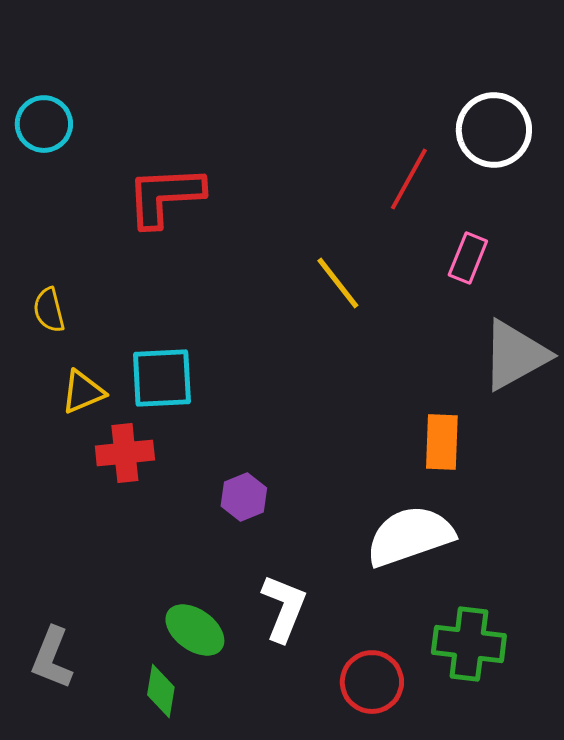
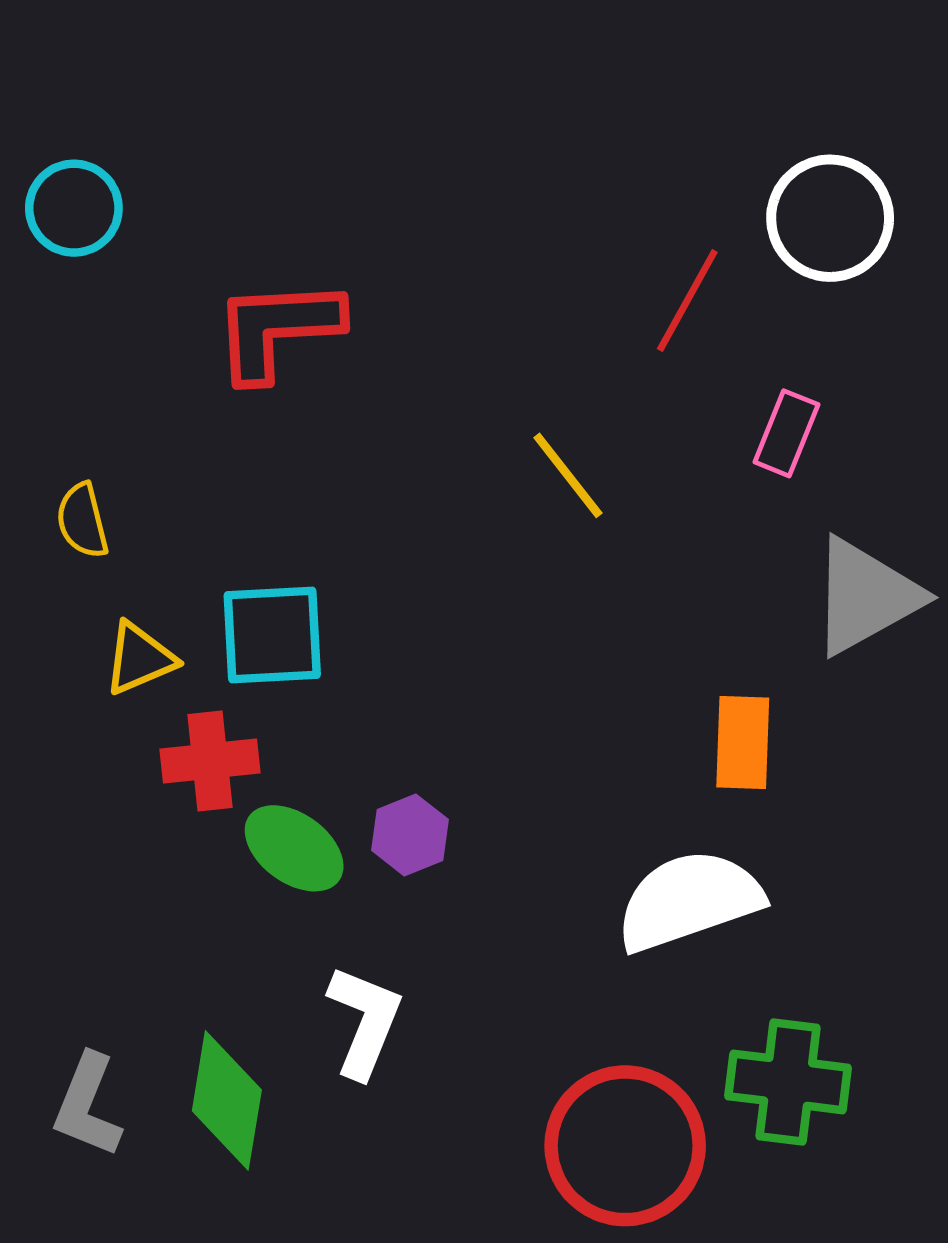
white L-shape: (284, 608) -> (365, 1021), moved
green ellipse: (195, 630) -> (294, 848), moved
red circle: (372, 682) -> (625, 1146), size x1.5
green diamond: (161, 691) -> (227, 1100), moved, size x1.5

